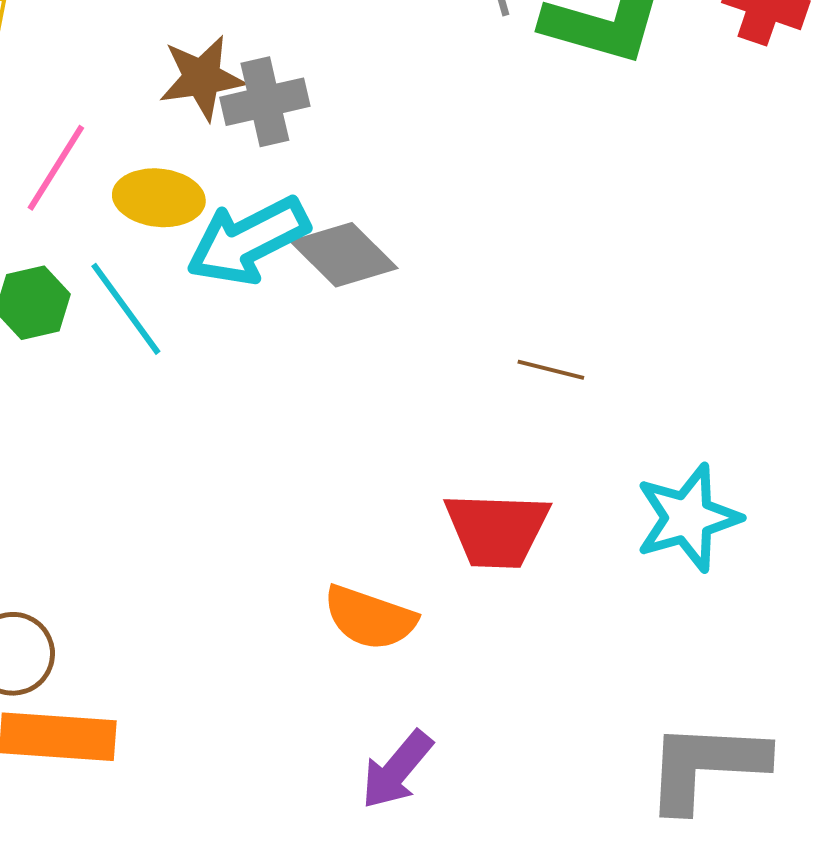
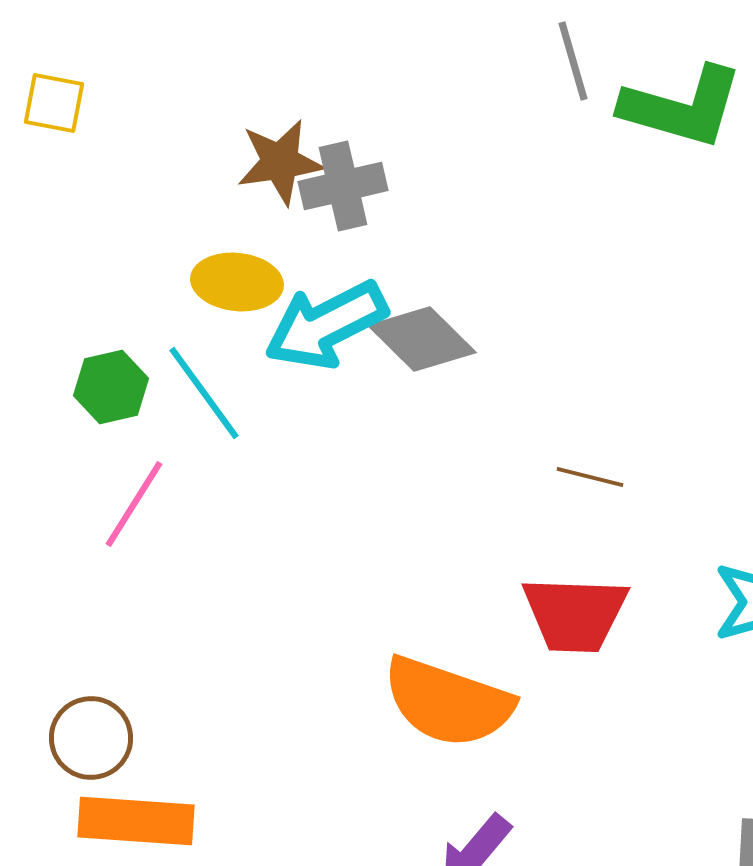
pink line: (56, 168) -> (134, 504), moved
brown line: (551, 370) -> (590, 477), moved
orange semicircle: (370, 618) -> (448, 702), size x1.4

